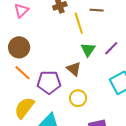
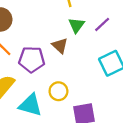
yellow circle: (78, 98) -> (58, 91), moved

